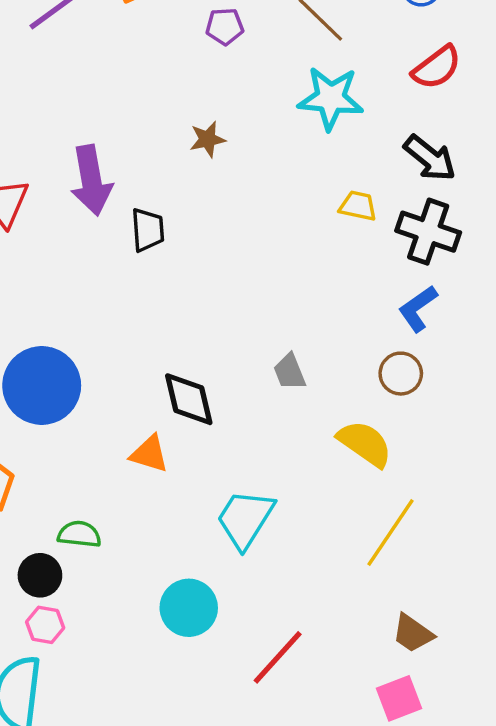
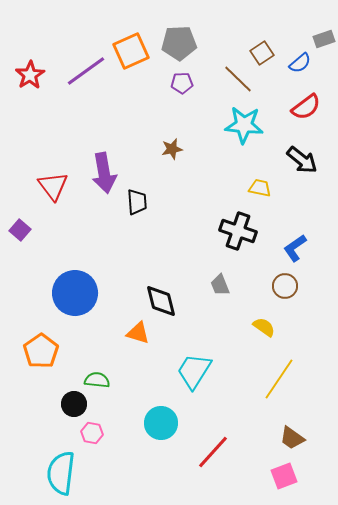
black cross: (428, 232) -> (238, 231), moved
yellow semicircle: (365, 444) -> (264, 327), size x0.7
pink hexagon: (45, 625) -> (92, 433), moved

